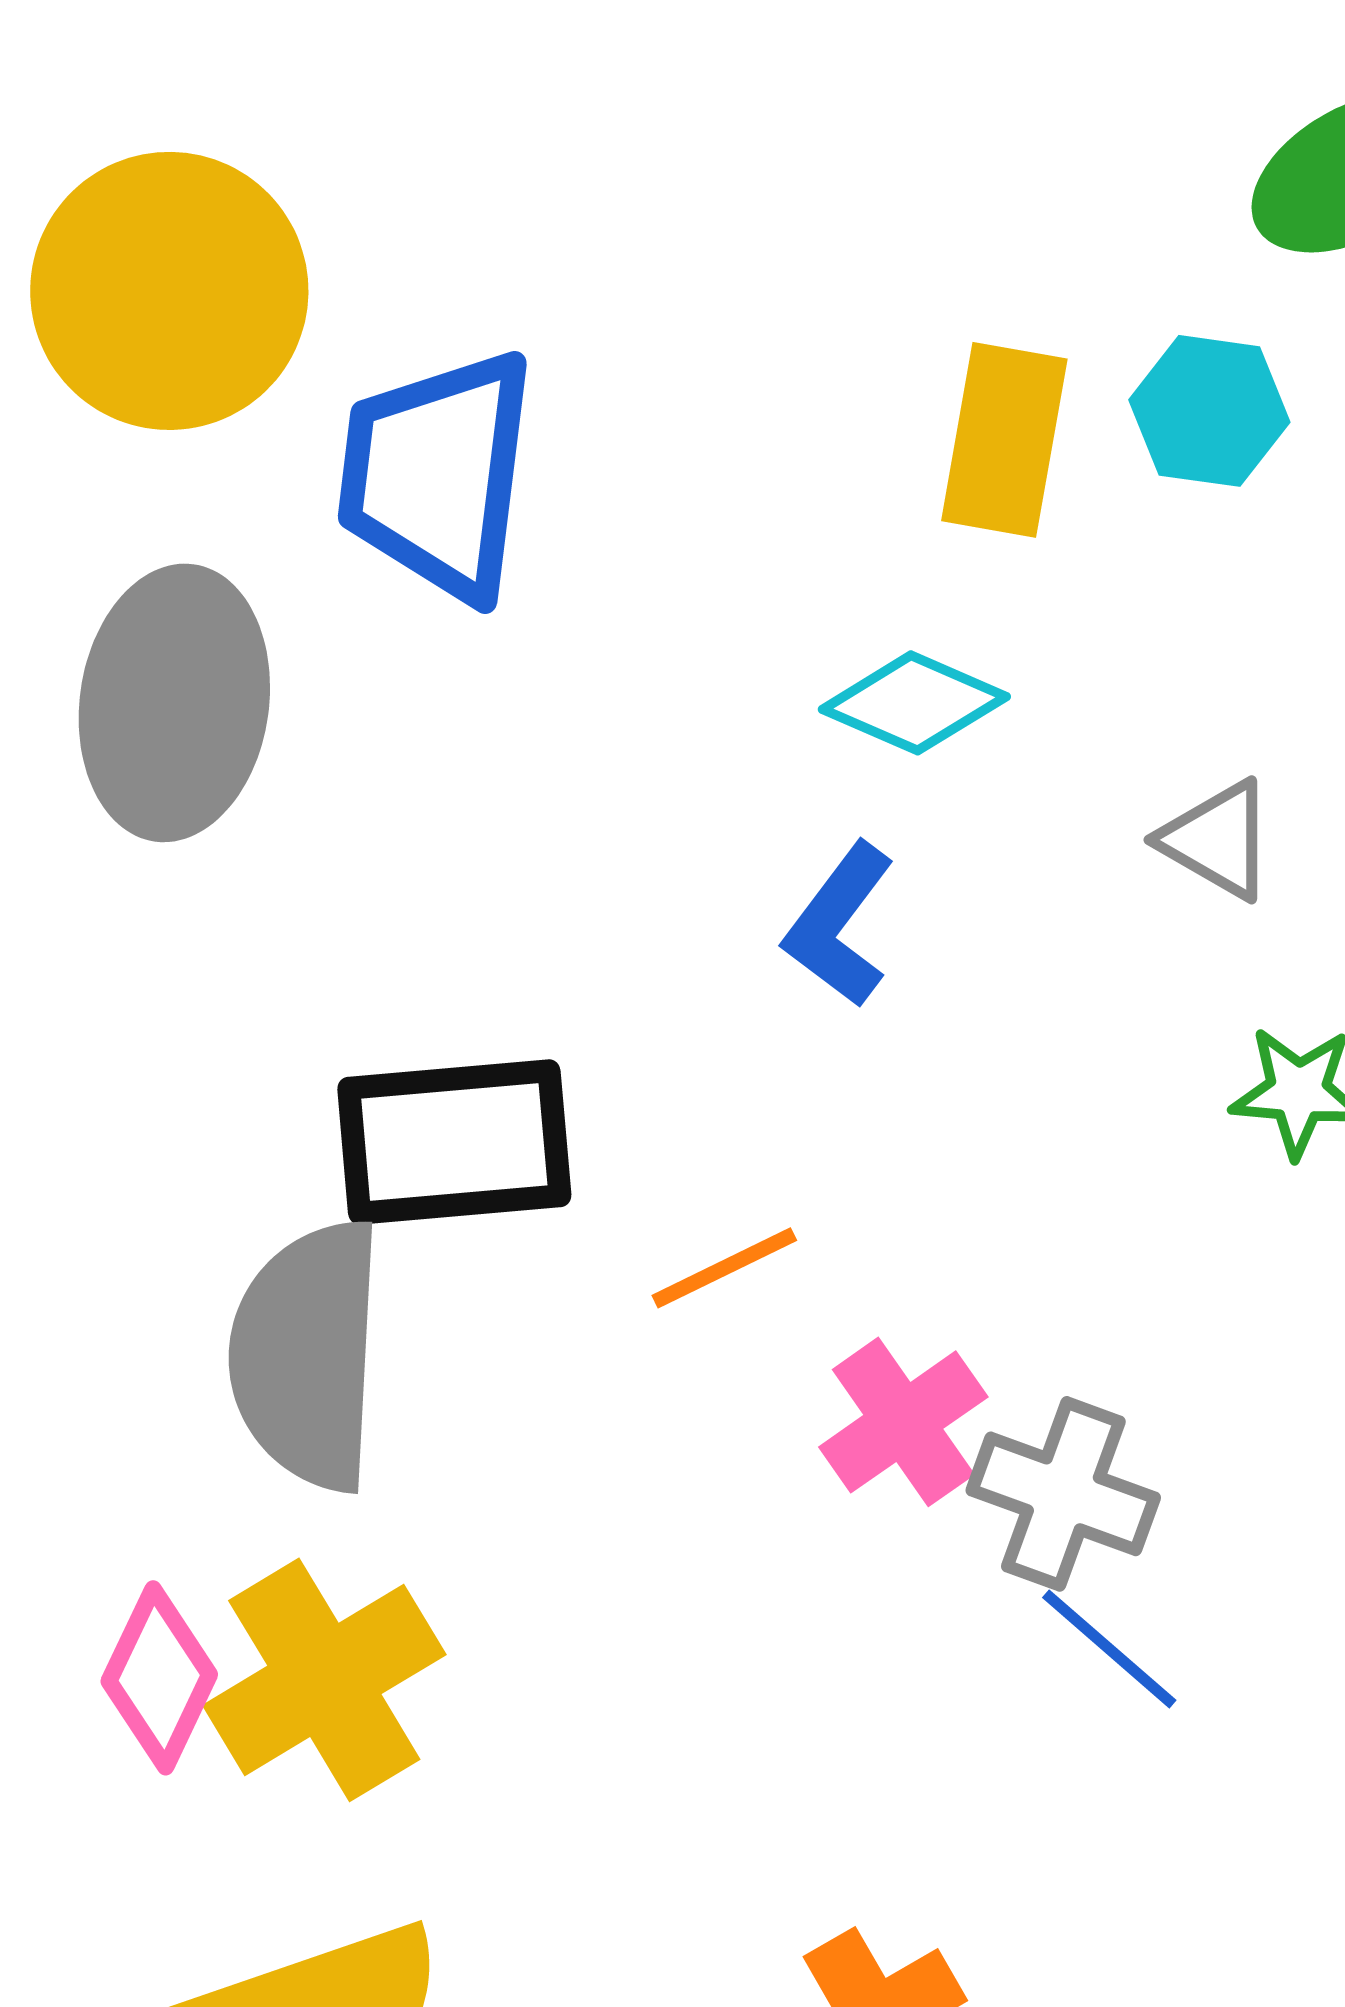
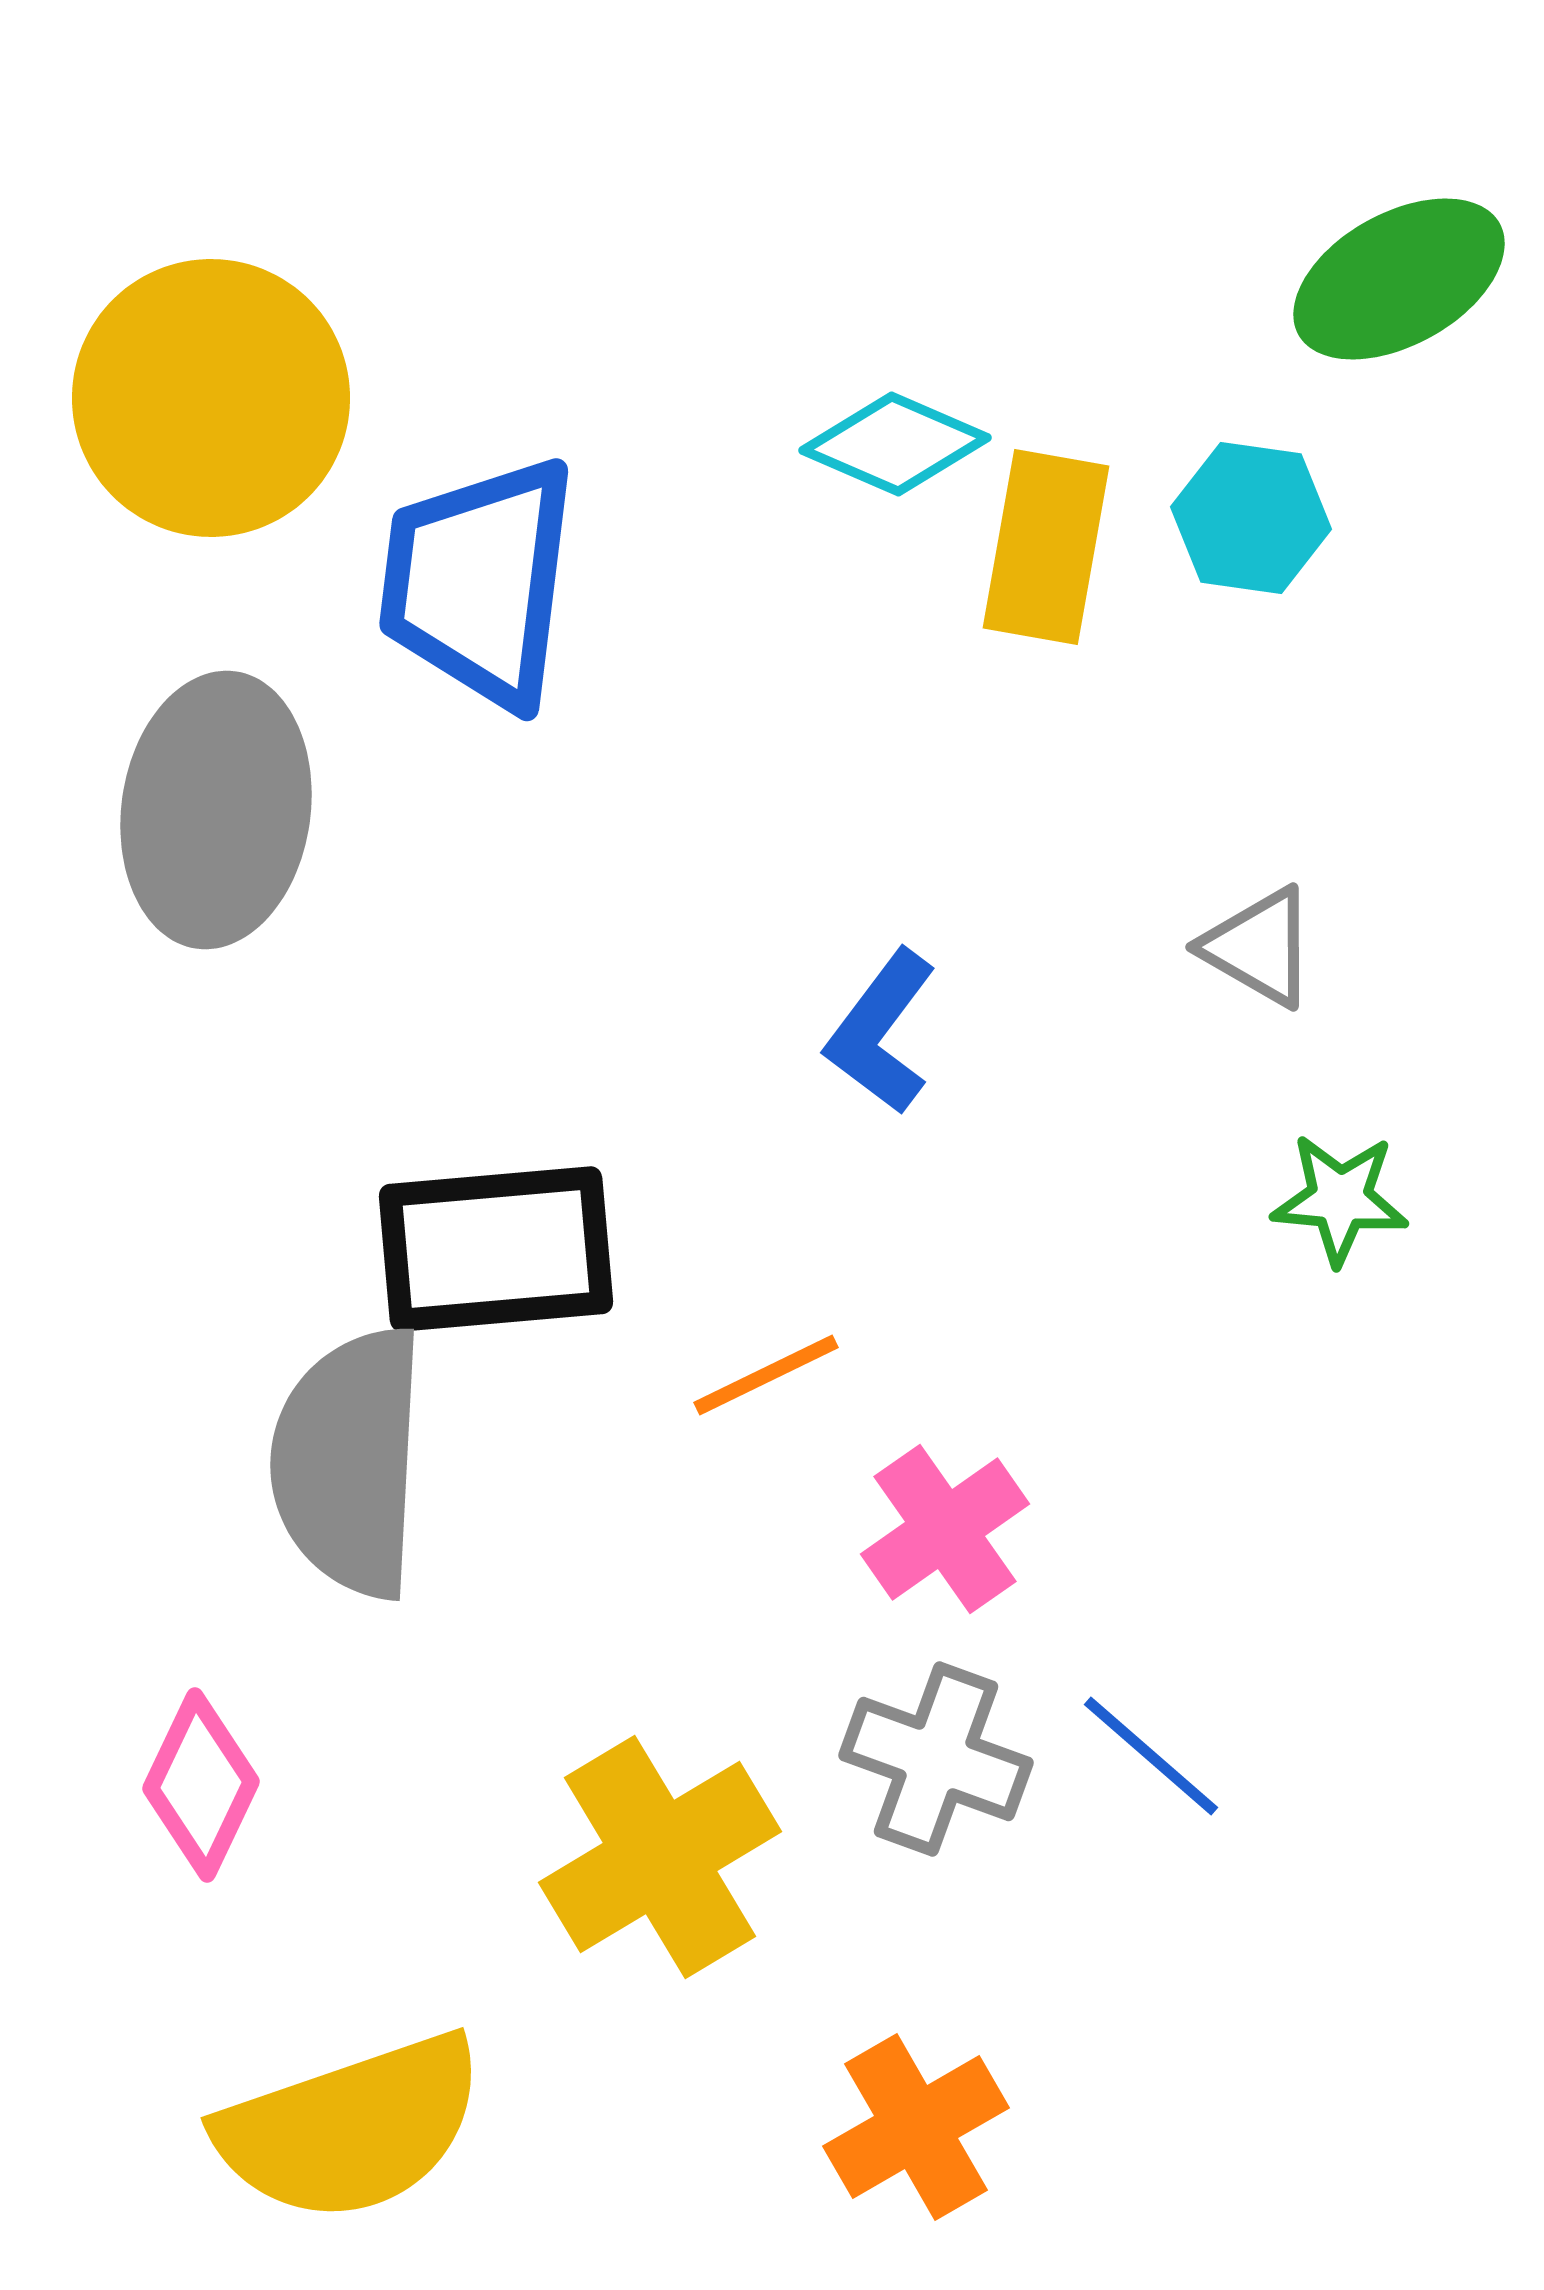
cyan diamond: (914, 703) -> (895, 444), moved
gray cross: (1063, 1494) -> (936, 1759), moved
yellow cross: (324, 1680) -> (660, 1857), moved

